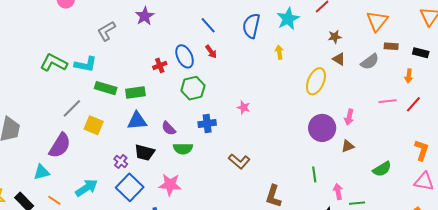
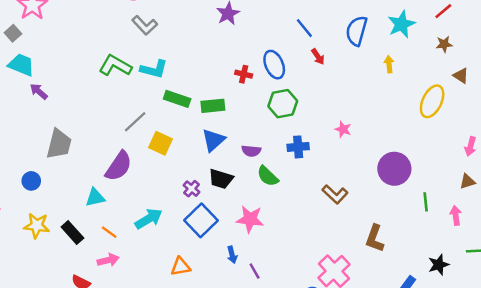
gray L-shape: (106, 31) -> (145, 25), moved, turned -105
brown star: (335, 37) -> (444, 44), moved
red arrow: (211, 52) -> (318, 57), moved
red cross: (160, 65) -> (244, 74), turned 32
blue triangle: (137, 121) -> (213, 140), turned -40
purple semicircle: (169, 128) -> (251, 151), turned -42
purple circle: (322, 128) -> (394, 169), moved
green semicircle: (183, 149) -> (268, 176), turned 42
green line: (314, 174) -> (426, 202), moved
pink arrow: (338, 191) -> (456, 215), moved

